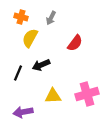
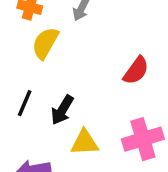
red semicircle: (75, 43) -> (136, 71), moved
black arrow: (41, 65) -> (62, 110), moved, turned -36

